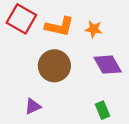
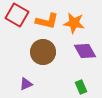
orange star: (94, 29) -> (74, 23), size x1.5

